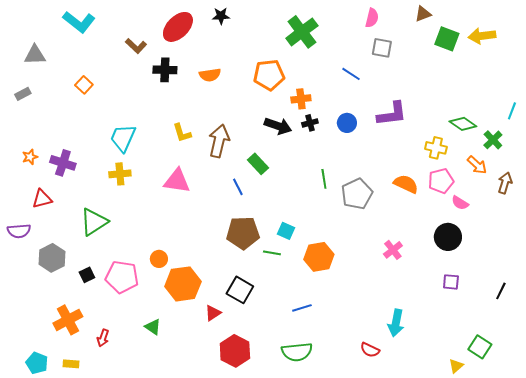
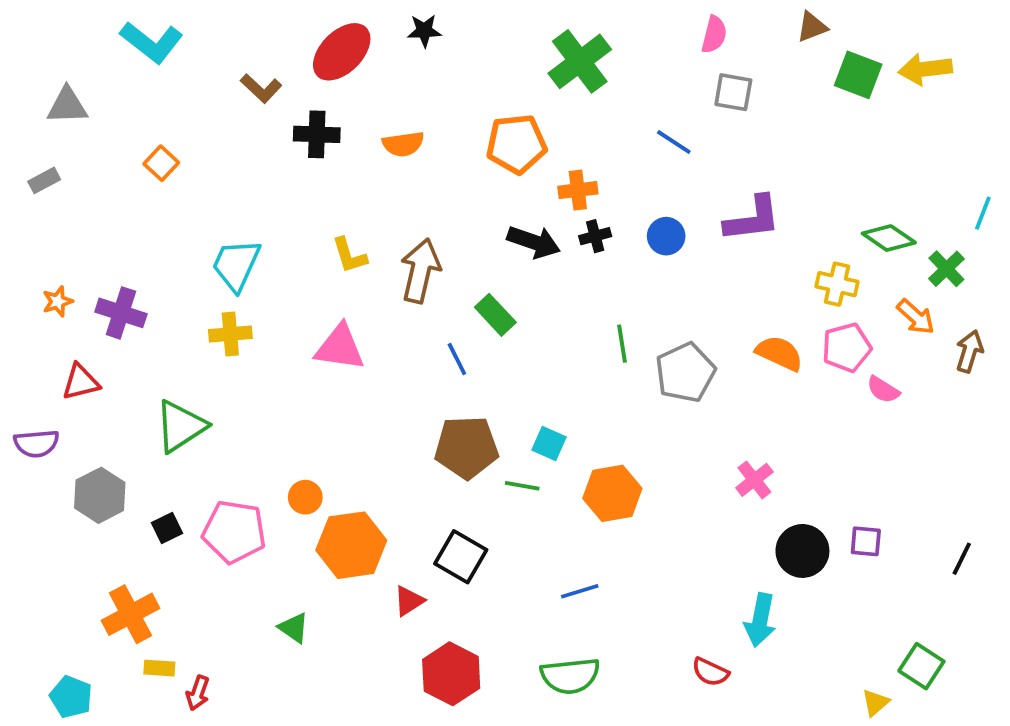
black circle: (448, 237) -> (802, 551), moved
red arrow: (103, 338) -> (198, 693), moved
yellow rectangle: (71, 364) -> (159, 668), moved

